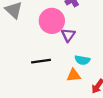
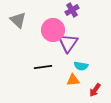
purple triangle: (68, 35) -> (68, 43), size x1.5

